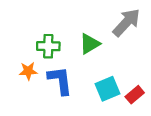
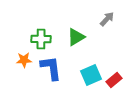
gray arrow: (126, 22) -> (107, 19), size x0.6

